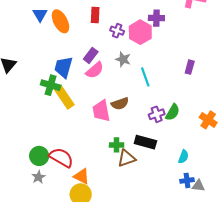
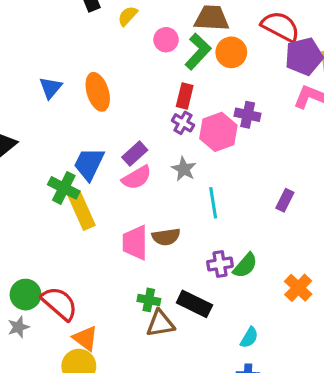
blue triangle: (40, 15) -> (51, 88), moved
red rectangle: (95, 15) -> (185, 96), moved

